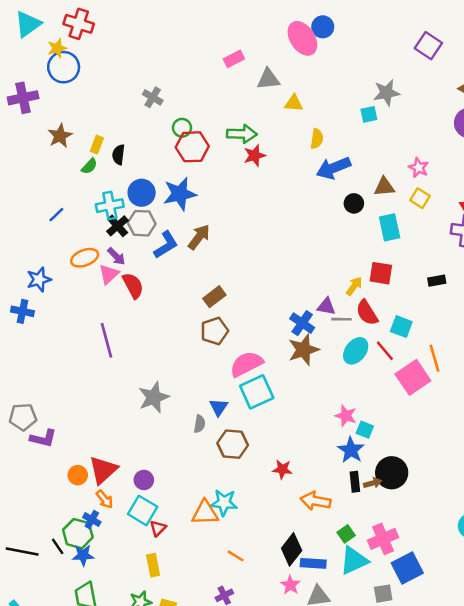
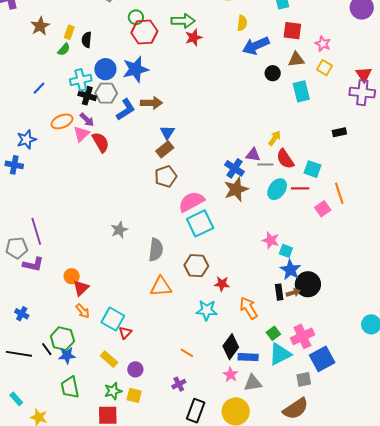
black cross: (118, 226) -> (87, 96), turned -30
brown arrow: (199, 237) -> (151, 103), turned 55
red square: (381, 273) -> (292, 31), moved
purple line: (106, 340) -> (36, 231), moved
red line: (385, 351) -> (300, 188), turned -48
pink square: (413, 377) -> (323, 209), size x0.6
gray star: (154, 397) -> (119, 230), size x0.7
blue triangle: (219, 407) -> (167, 132), moved
gray semicircle: (200, 424) -> (156, 250), size x1.6
brown hexagon: (233, 444) -> (196, 266), moved
blue star: (351, 450) -> (290, 270), moved
red triangle: (103, 470) -> (81, 288), size x0.7
orange circle: (78, 475) -> (72, 276), moved
purple circle: (144, 480) -> (135, 369), moved
orange arrow: (316, 501) -> (249, 308), turned 50
cyan star: (224, 503) -> (207, 310), moved
orange triangle: (205, 513) -> (161, 287), moved
blue cross: (92, 520) -> (22, 314), moved
yellow rectangle: (153, 565) -> (109, 359), moved, turned -36

